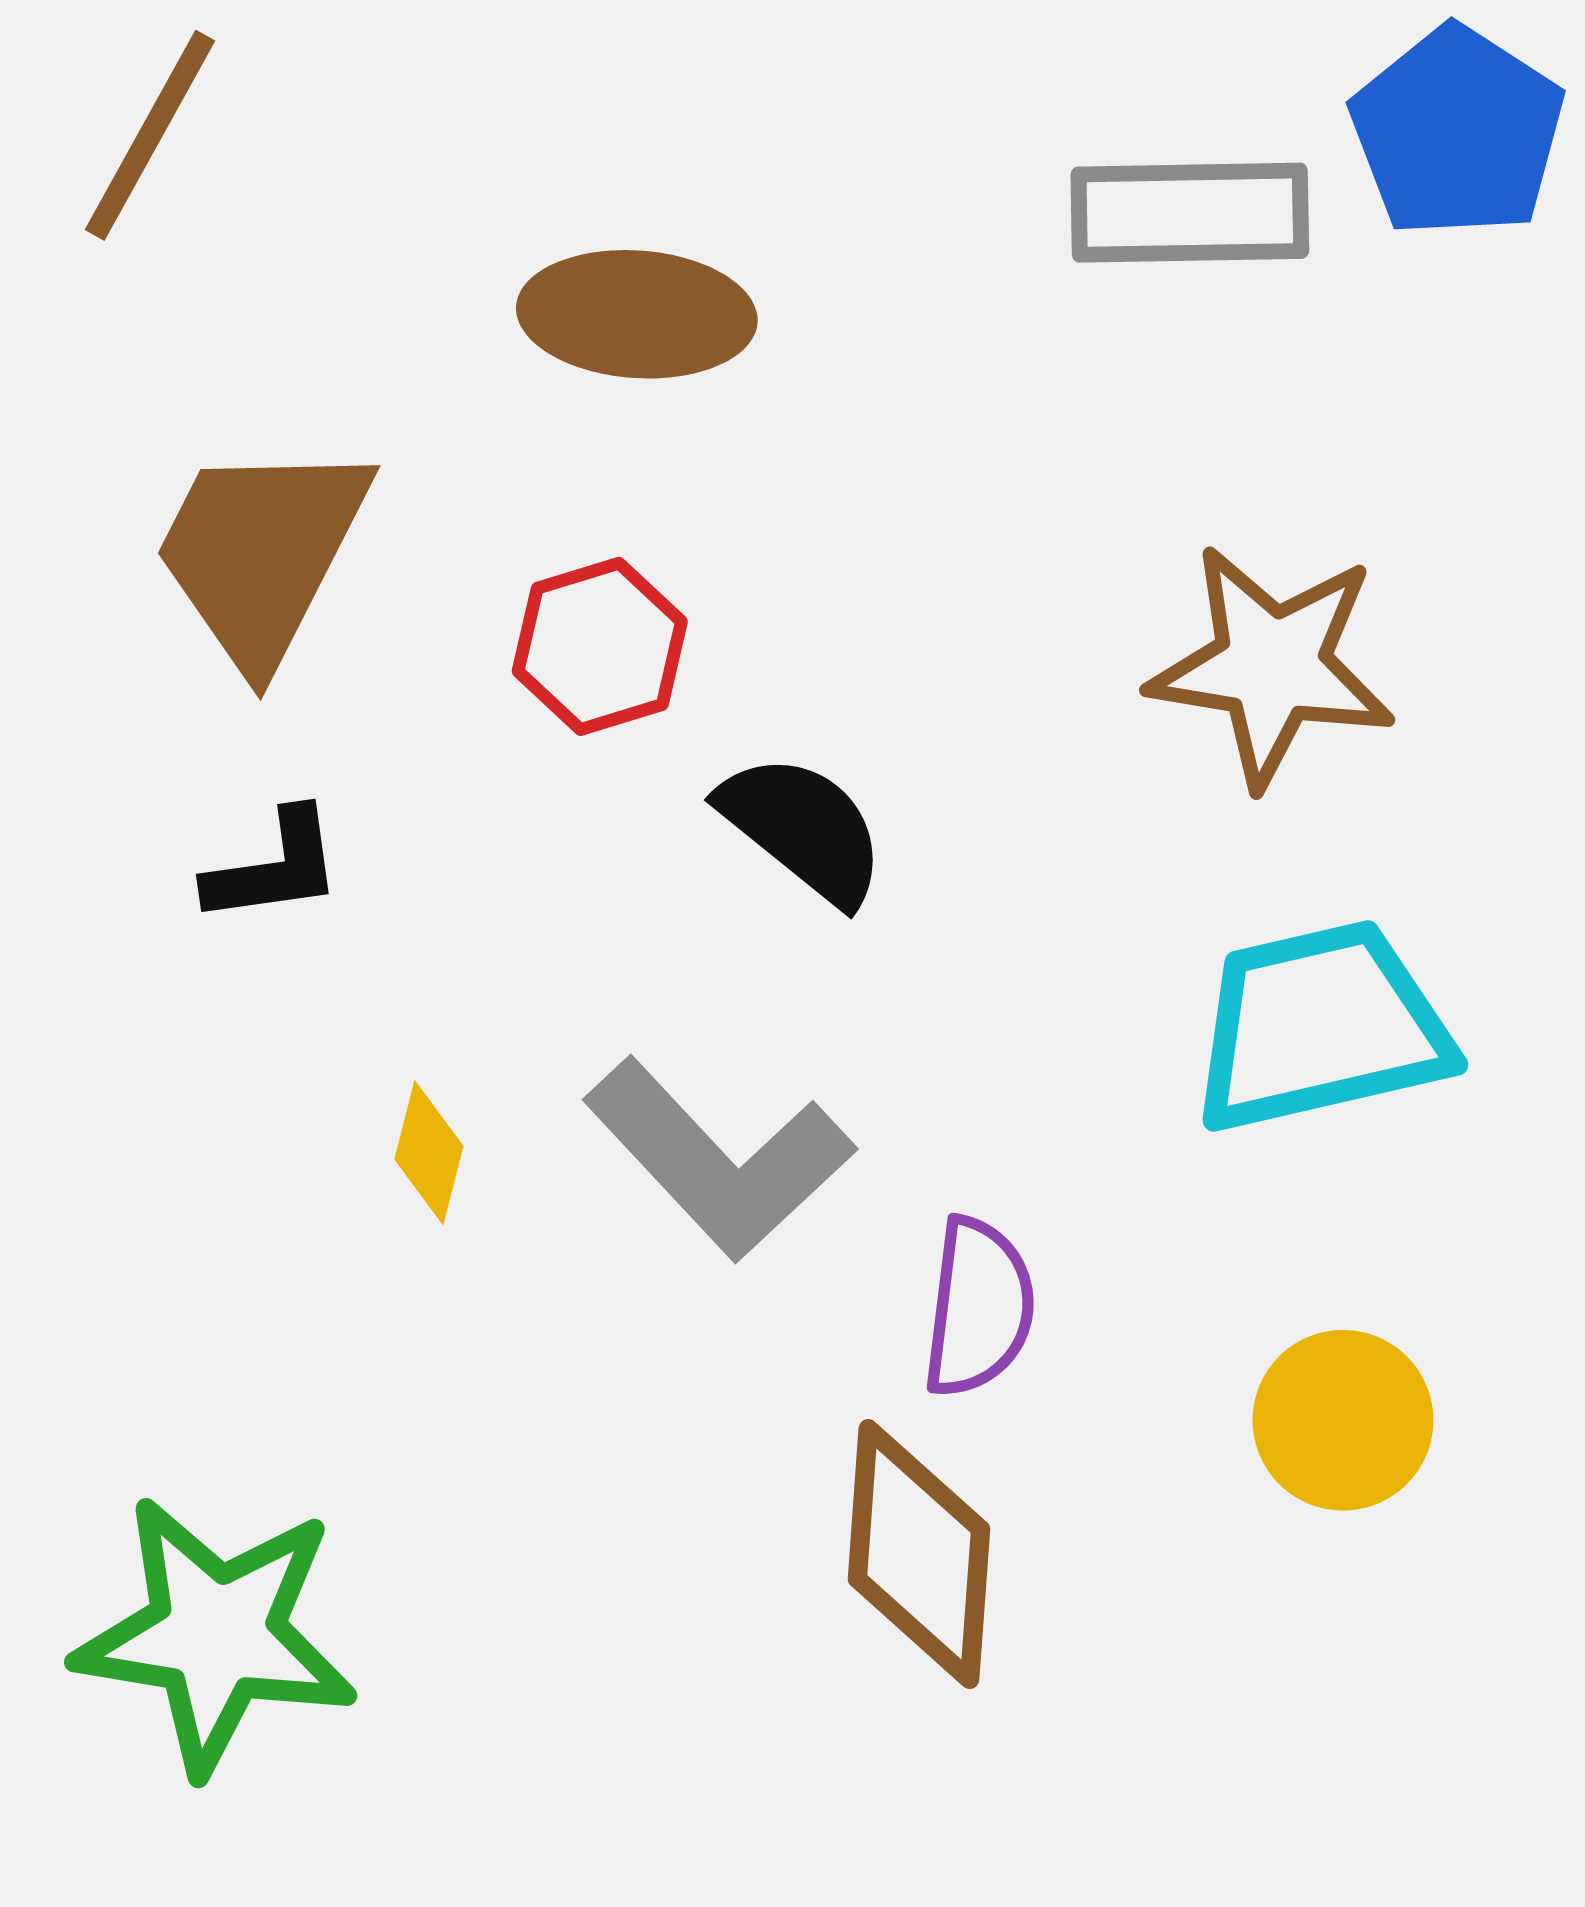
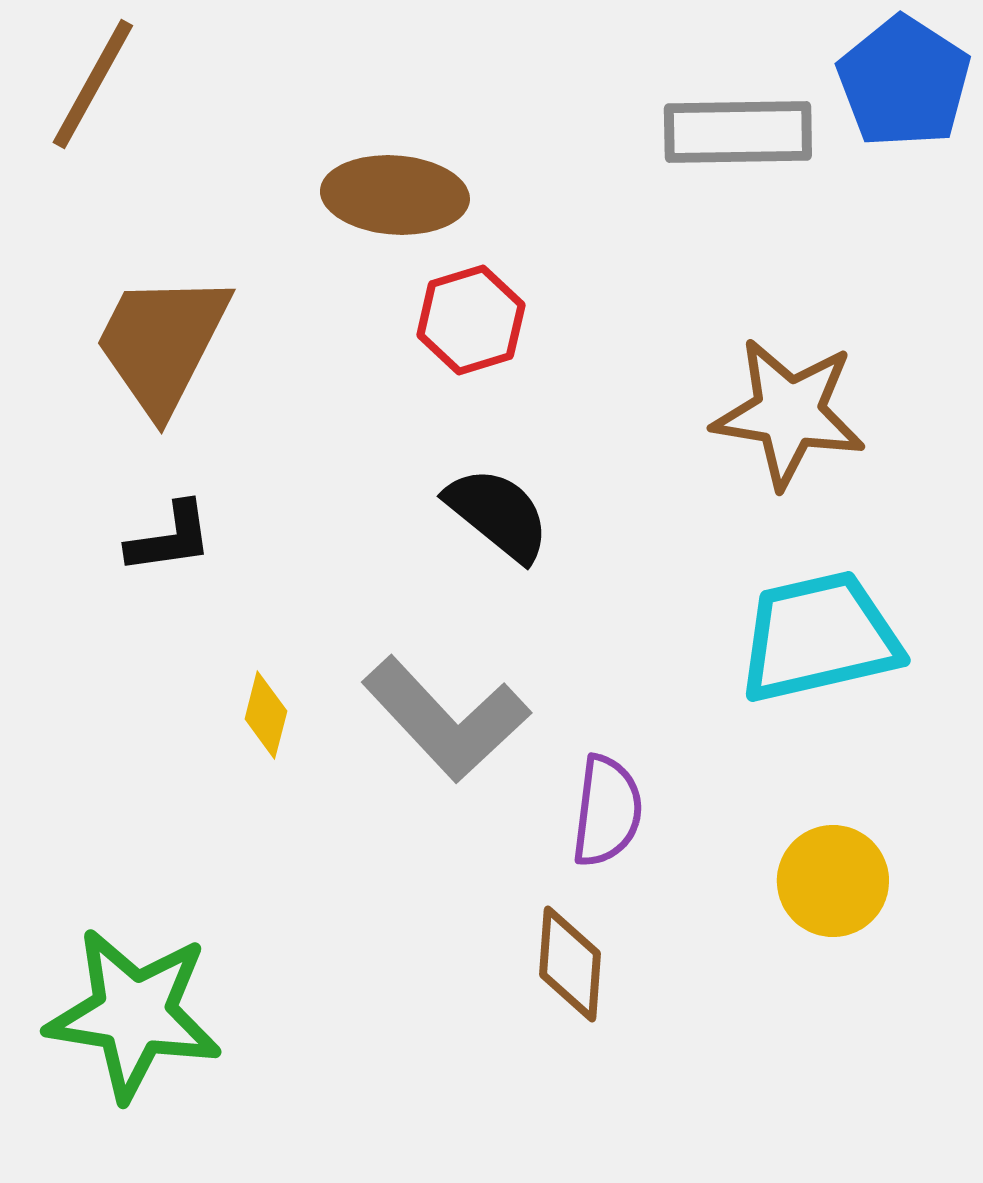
red hexagon: (600, 646) -> (471, 320), moved
brown diamond: (919, 1554) -> (570, 964), size x0.7

